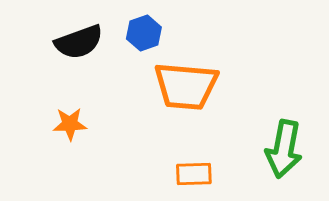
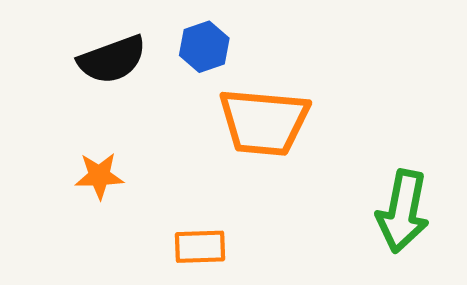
orange rectangle: (194, 174) -> (200, 247), moved

